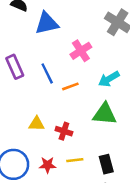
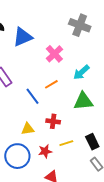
blue line: (47, 73) -> (33, 96), moved
yellow triangle: (37, 124) -> (28, 129), moved

